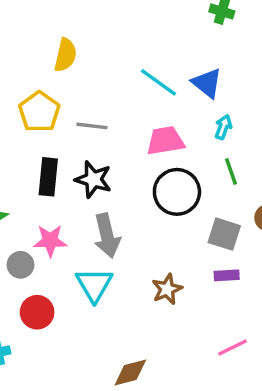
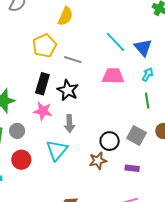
black circle: (177, 192) -> (110, 141), moved, size x0.7
gray arrow: (107, 236) -> (69, 124), size x0.7
pink star: (50, 241) -> (43, 111), moved
purple rectangle: (227, 275) -> (132, 168), moved

